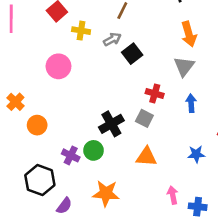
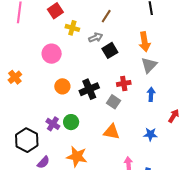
orange arrow: (189, 34) -> (145, 42), moved
red cross: (155, 93) -> (124, 83), turned -32
black cross: (111, 124) -> (89, 89), moved
orange circle: (37, 125) -> (62, 86), moved

